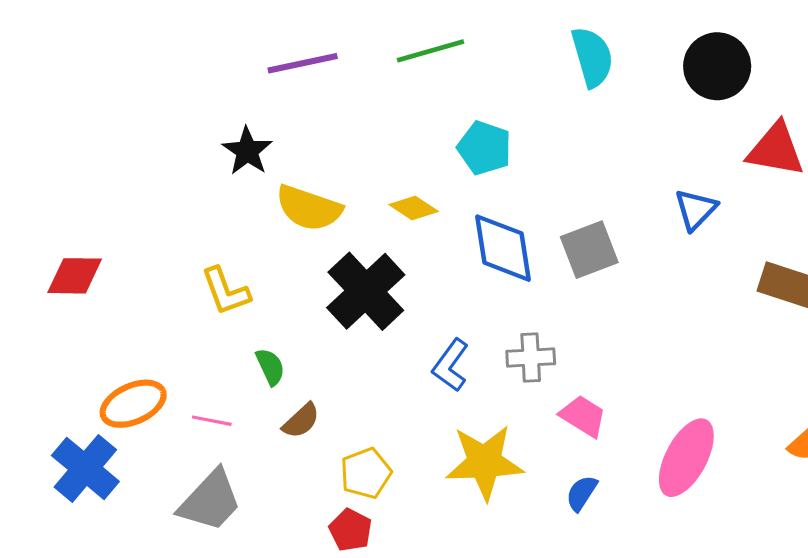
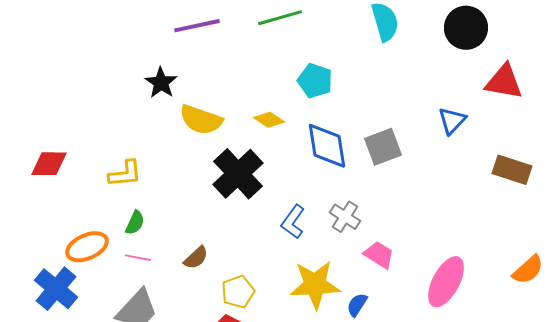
yellow L-shape: (226, 291) -> (125, 174), moved, turned -75
gray cross: (531, 357) -> (345, 217), turned 36
green semicircle: (270, 367) -> (135, 223), moved, turned 50
blue semicircle: (582, 493) -> (357, 305), moved

